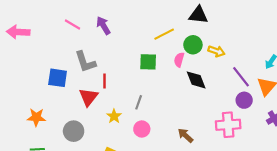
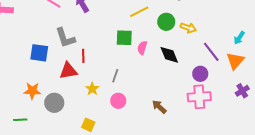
pink semicircle: (179, 60) -> (142, 48), moved
red triangle: (88, 97) -> (68, 71), turned 42
purple circle: (244, 100) -> (200, 74), moved
orange star: (36, 117) -> (32, 91), moved

